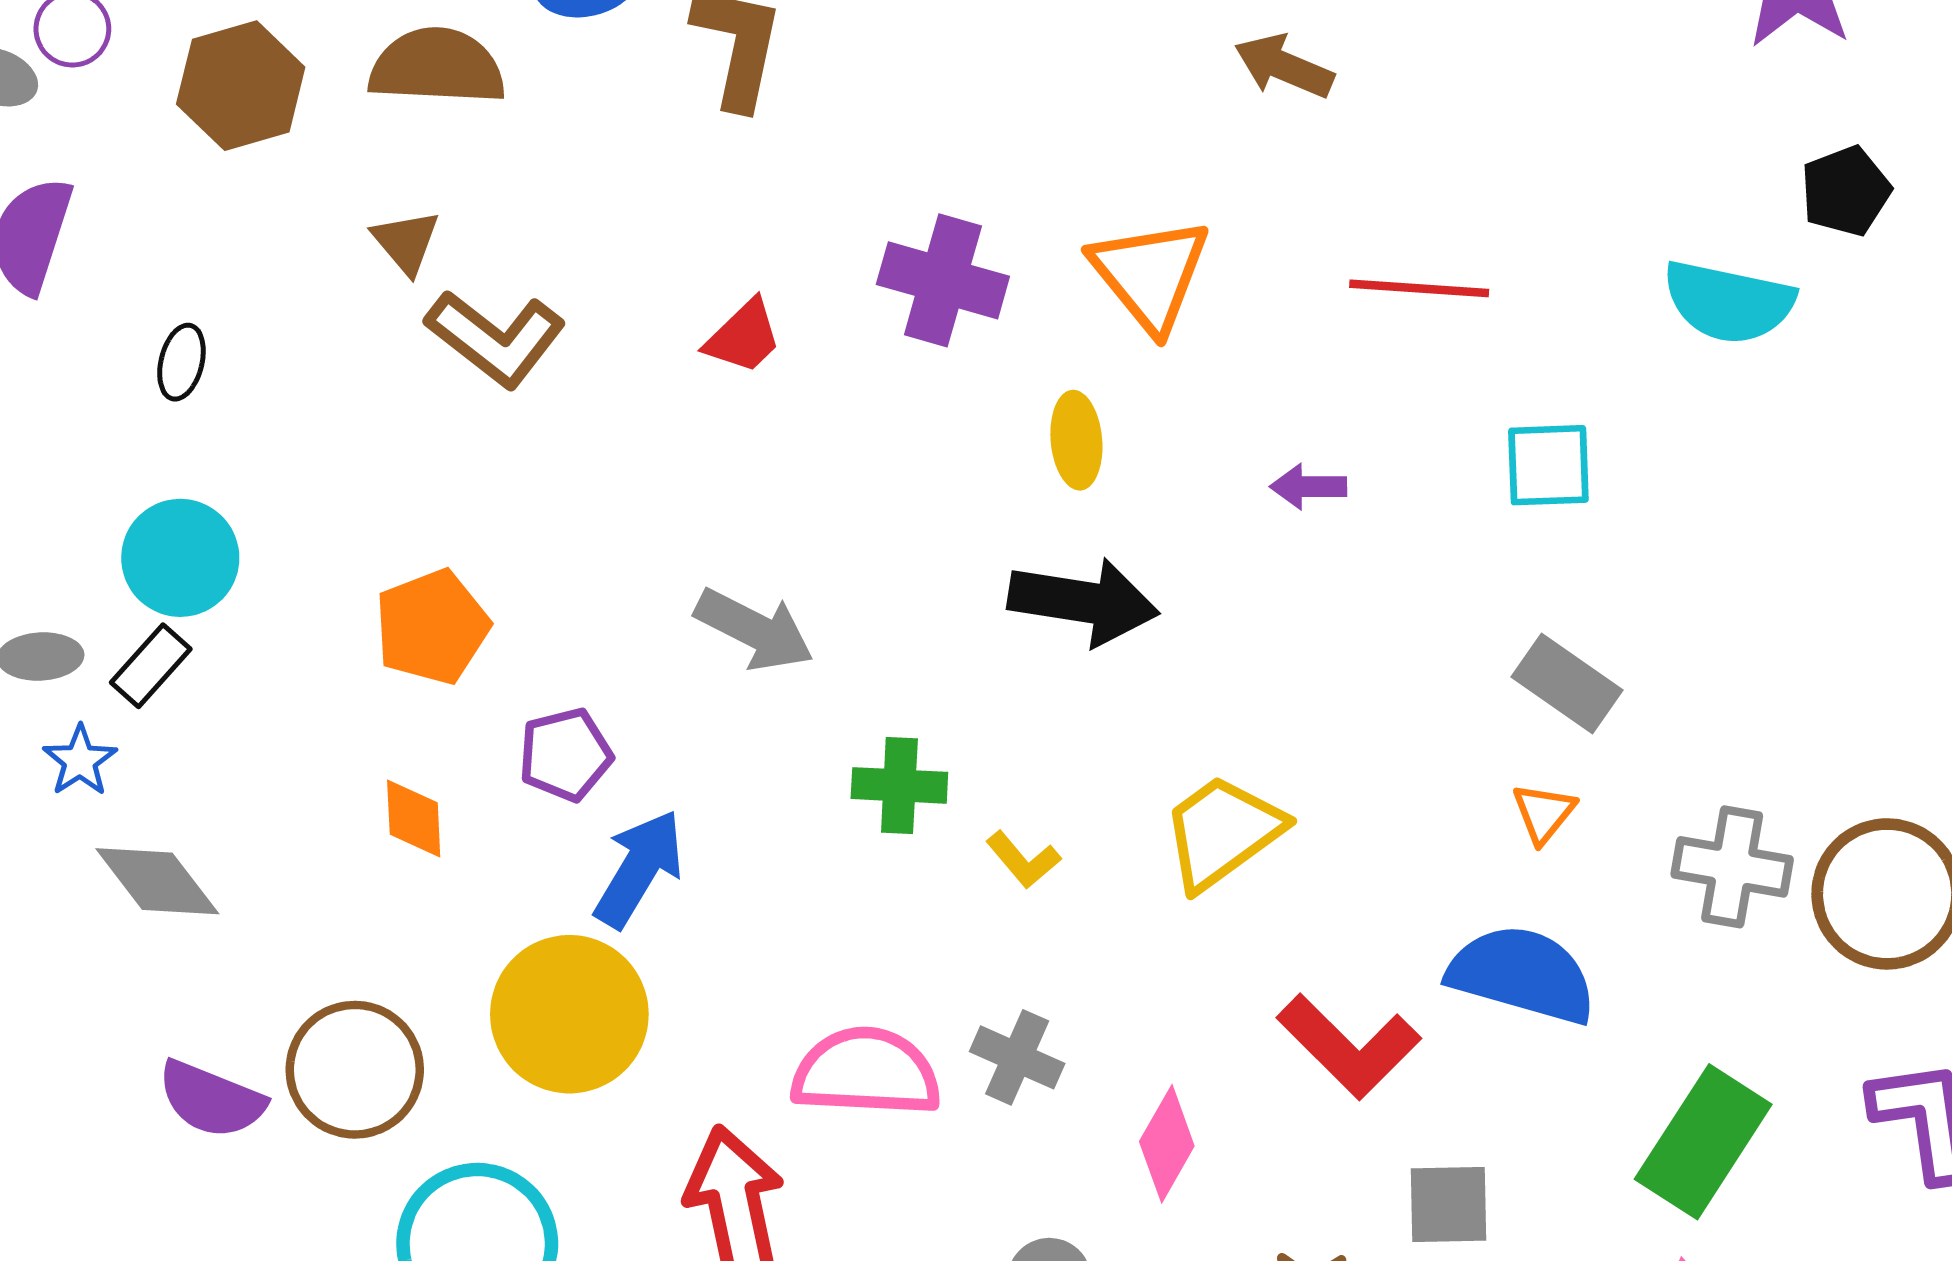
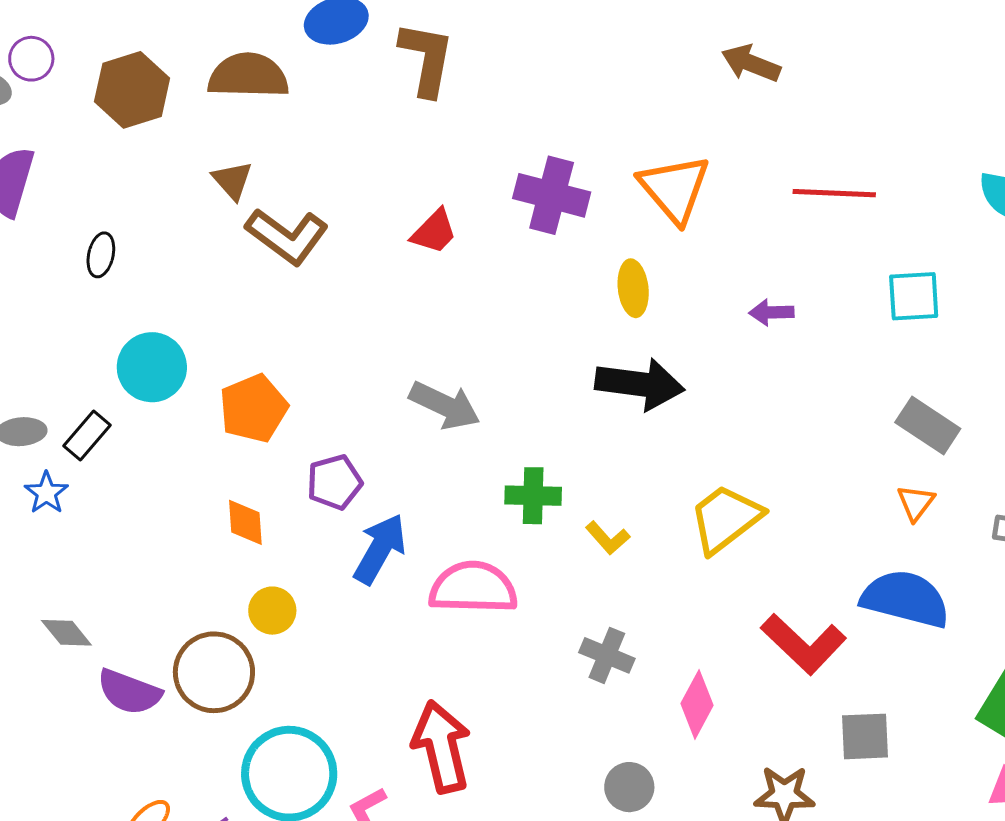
cyan circle: (180, 558) -> (152, 367), moved
gray diamond: (157, 881) -> (66, 633), moved, size x0.7
yellow circle: (569, 1014) -> (272, 611), moved, size x0.5
pink semicircle: (866, 1072) -> (473, 588), moved

